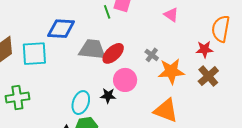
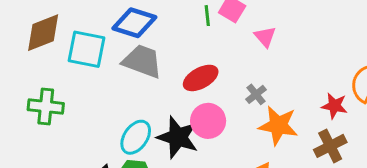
pink triangle: (171, 15) -> (265, 37), moved
gray trapezoid: (92, 49) -> (142, 61), moved
black star: (108, 96) -> (178, 137), size x1.8

